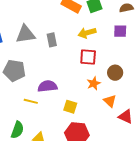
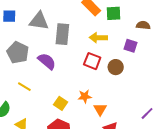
gray rectangle: (52, 40) -> (62, 34), size x1.5
brown circle: (115, 73) -> (116, 67), moved
orange star: (94, 83) -> (85, 96), moved
purple semicircle: (47, 86) -> (47, 61), moved, turned 30

